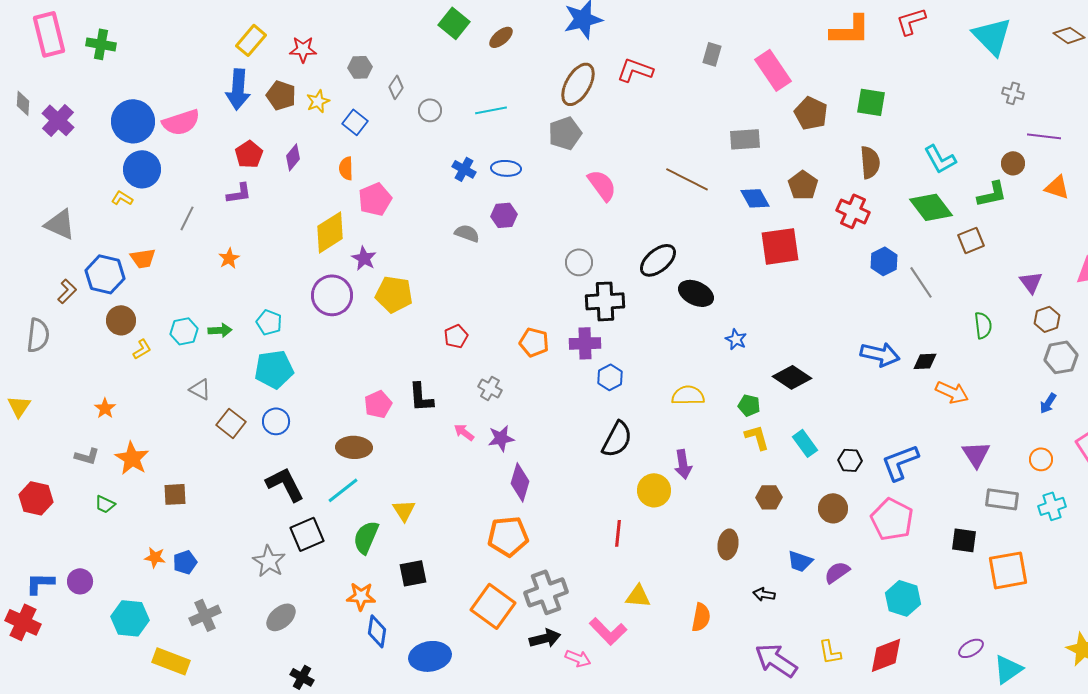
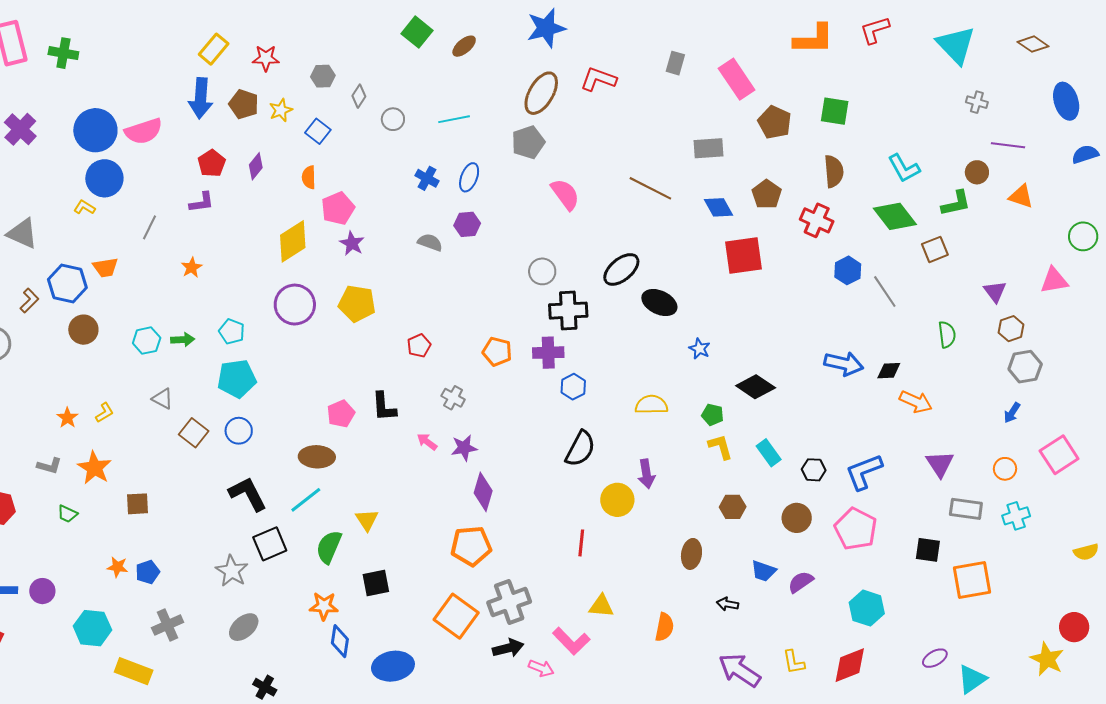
blue ellipse: (506, 168) -> (469, 177), turned -72
purple star: (364, 258) -> (352, 243), moved
yellow L-shape: (142, 349) -> (104, 413), moved

